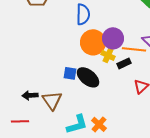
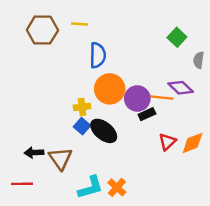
purple circle: (113, 38) -> (137, 98), moved
yellow cross: (108, 55) -> (82, 107), moved, turned -32
blue square: (70, 73) -> (82, 126), turned 32

